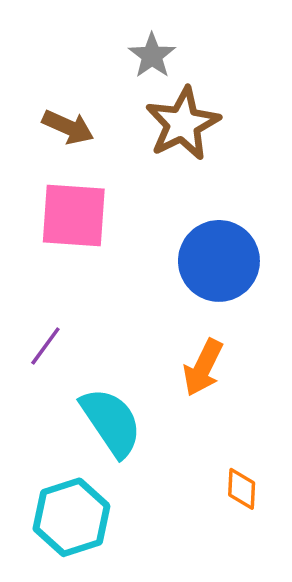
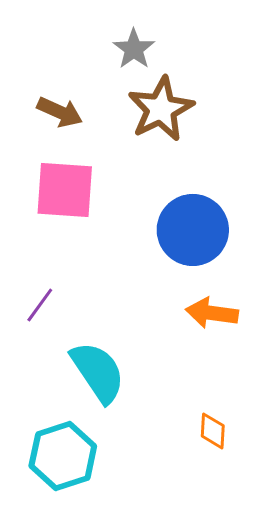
orange arrow: (203, 368) -> (212, 313), moved, turned 72

